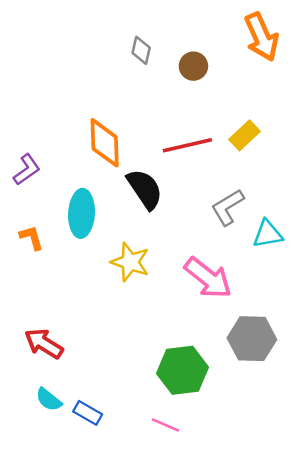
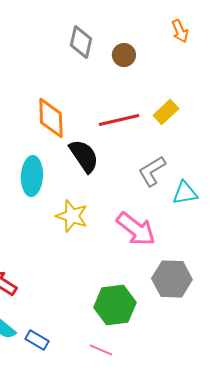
orange arrow: (262, 37) -> (180, 31), size x0.6
gray diamond: (141, 50) -> (81, 42), size x1.4

